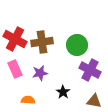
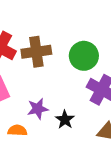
purple star: (40, 73) -> (38, 109), moved

